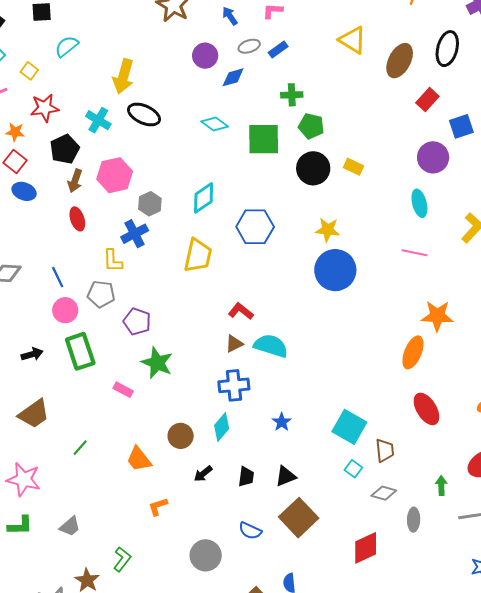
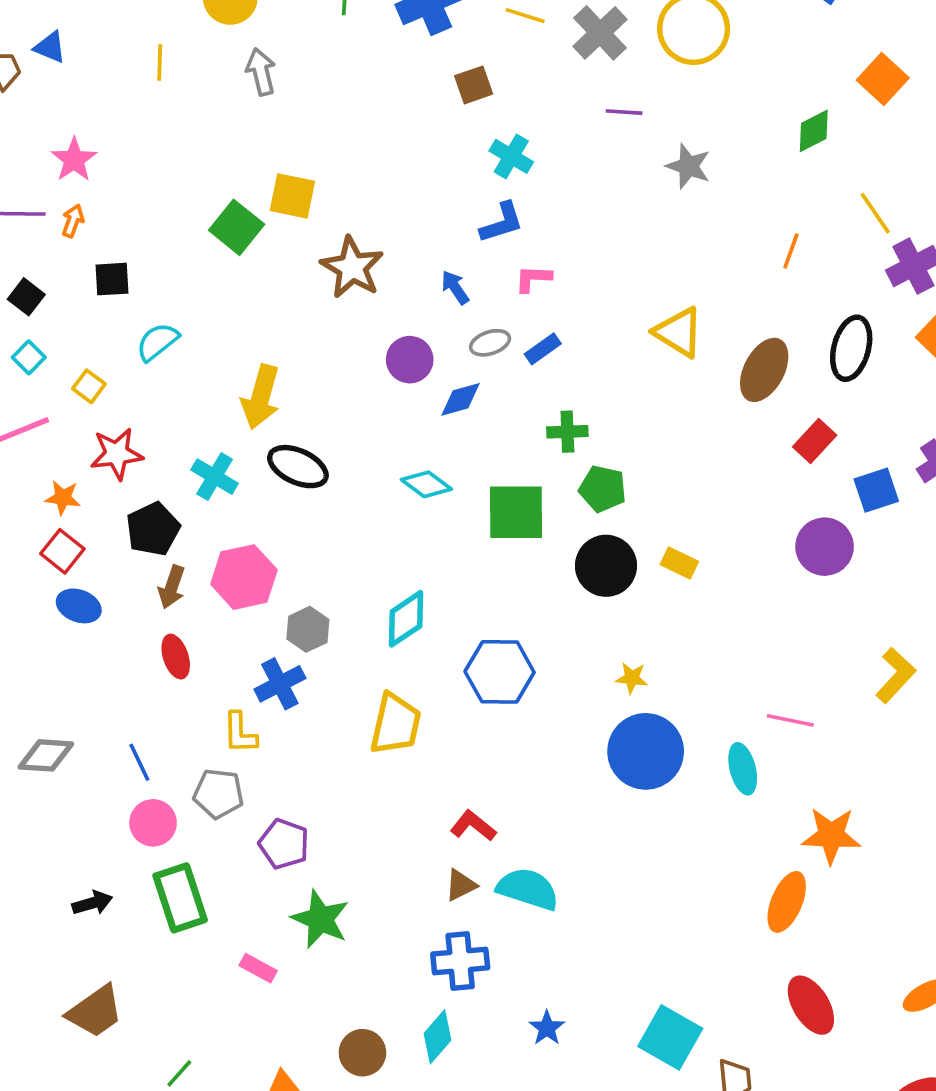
cyan ellipse: (419, 203) -> (743, 769), moved
yellow star: (328, 230) -> (632, 678), size x0.7

